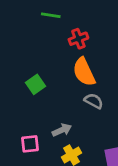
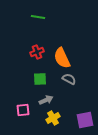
red cross: (78, 39) -> (37, 52), moved
green square: (36, 84) -> (40, 79), moved, turned 32

